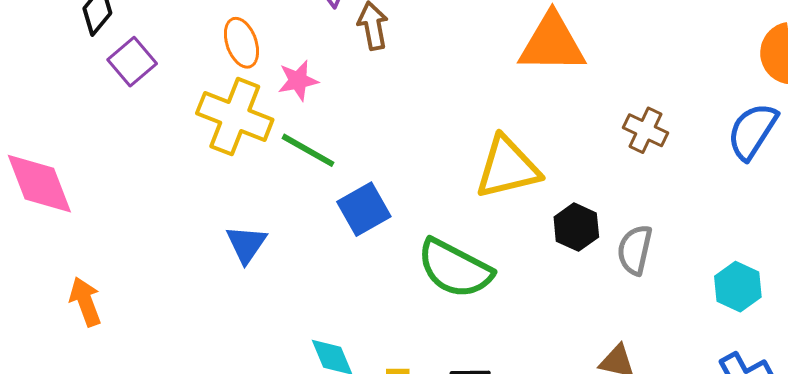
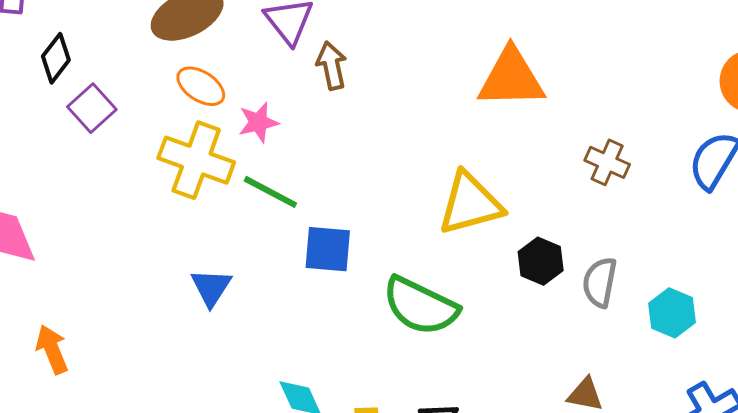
orange ellipse: (241, 43) -> (201, 86), turned -36
blue square: (364, 209) -> (328, 249), turned 36
cyan hexagon: (738, 287) -> (672, 313), moved

